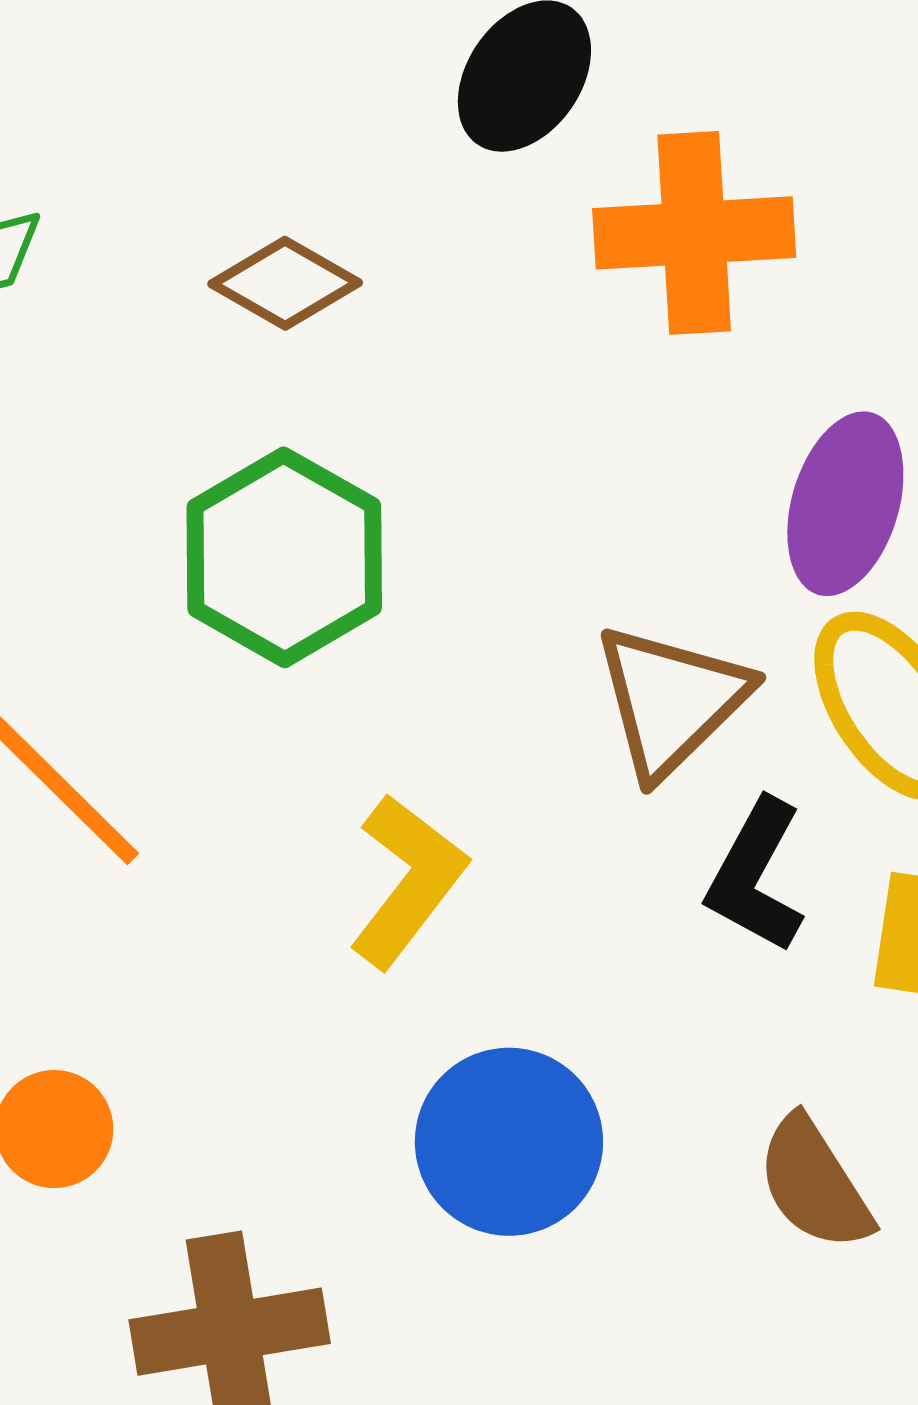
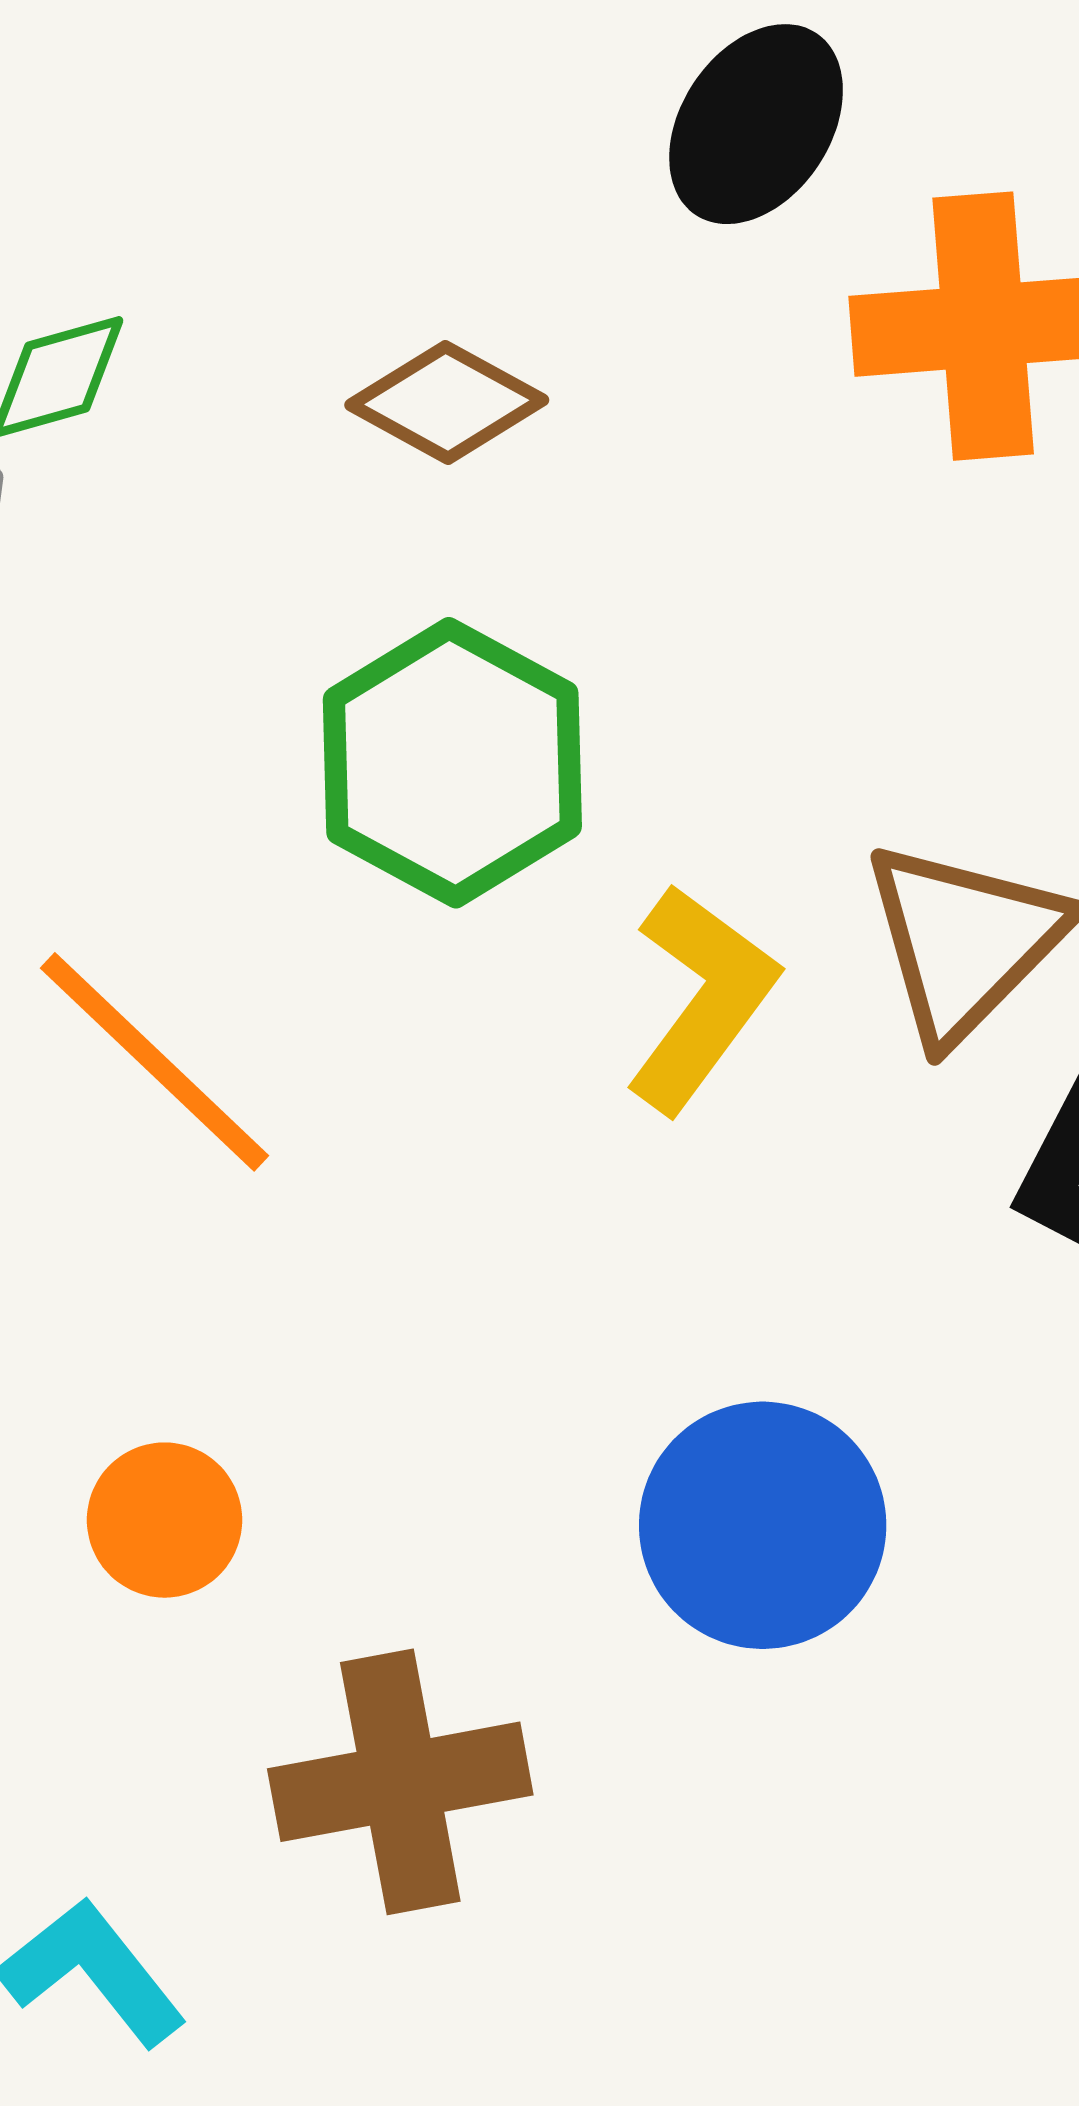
yellow L-shape: (408, 881) -> (701, 998), moved

